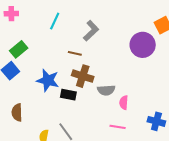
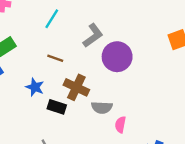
purple circle: (143, 45) -> (117, 57), moved
brown line: (75, 53) -> (55, 58), moved
blue star: (48, 80) -> (35, 87), size x0.7

